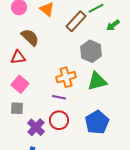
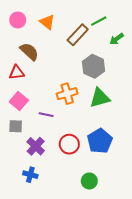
purple line: (59, 97) -> (46, 115), moved
red circle: (59, 120) -> (69, 144), moved

